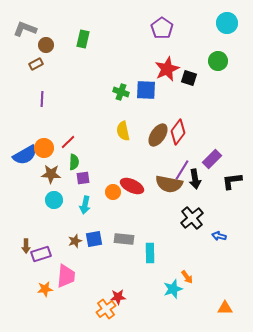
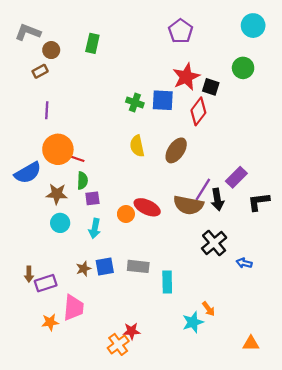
red diamond: (178, 132) -> (198, 111), moved
red line: (68, 142) -> (76, 158), turned 63
orange circle: (44, 148) -> (58, 149), moved, size x1.4

